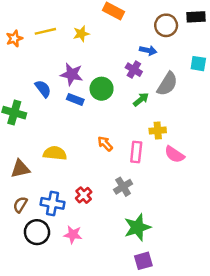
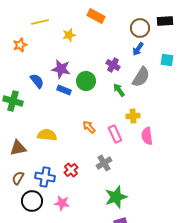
yellow line: (45, 31) -> (40, 22), moved
orange star: (14, 38) -> (20, 45), moved
blue arrow: (148, 50) -> (138, 49), moved, turned 112
green arrow: (141, 99) -> (119, 90), turned -88
pink rectangle: (136, 152) -> (115, 134), turned -30
pink semicircle: (174, 154) -> (147, 136), turned 48

